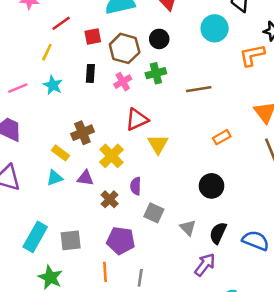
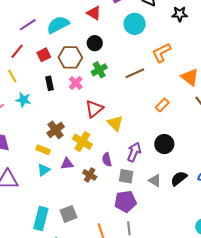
yellow line: (47, 52) -> (12, 76), turned -40
orange L-shape: (252, 55) -> (161, 53), moved
black semicircle: (218, 233) -> (179, 178), turned 42
purple pentagon: (121, 241) -> (125, 202), moved
purple arrow: (205, 265) -> (134, 152), moved

